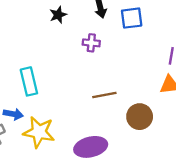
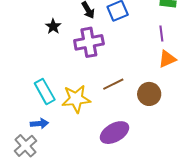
purple cross: (91, 43) -> (89, 42), size x1.8
yellow star: (39, 132) -> (76, 99), moved

